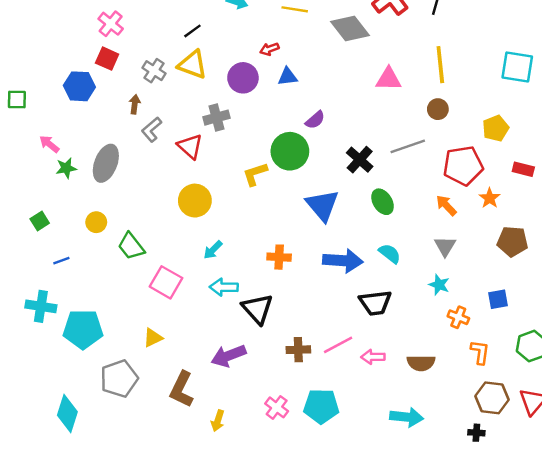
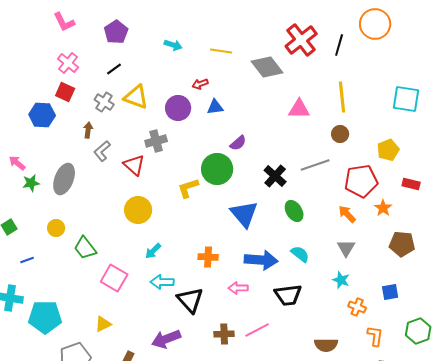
black line: (192, 31) -> (114, 69), moved
pink arrow: (373, 357) -> (238, 288), moved

